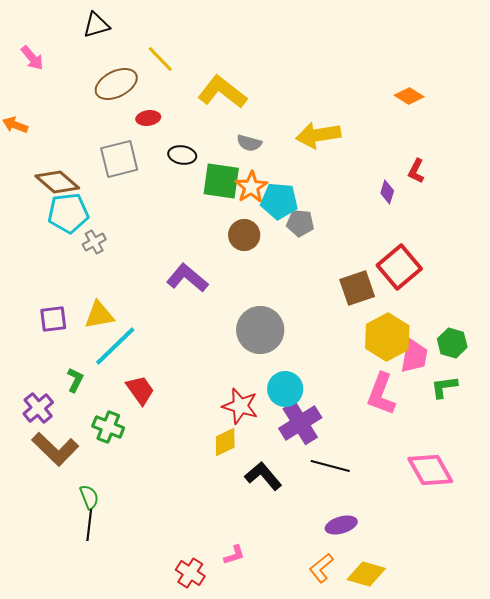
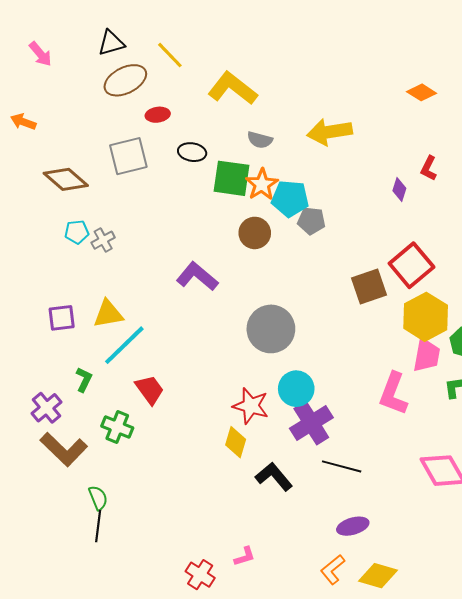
black triangle: (96, 25) -> (111, 43), moved
cyan pentagon: (68, 213) -> (77, 232), moved, size x0.6
yellow hexagon: (387, 337) -> (426, 317), moved
yellow diamond: (225, 442) -> (236, 442), turned -48

